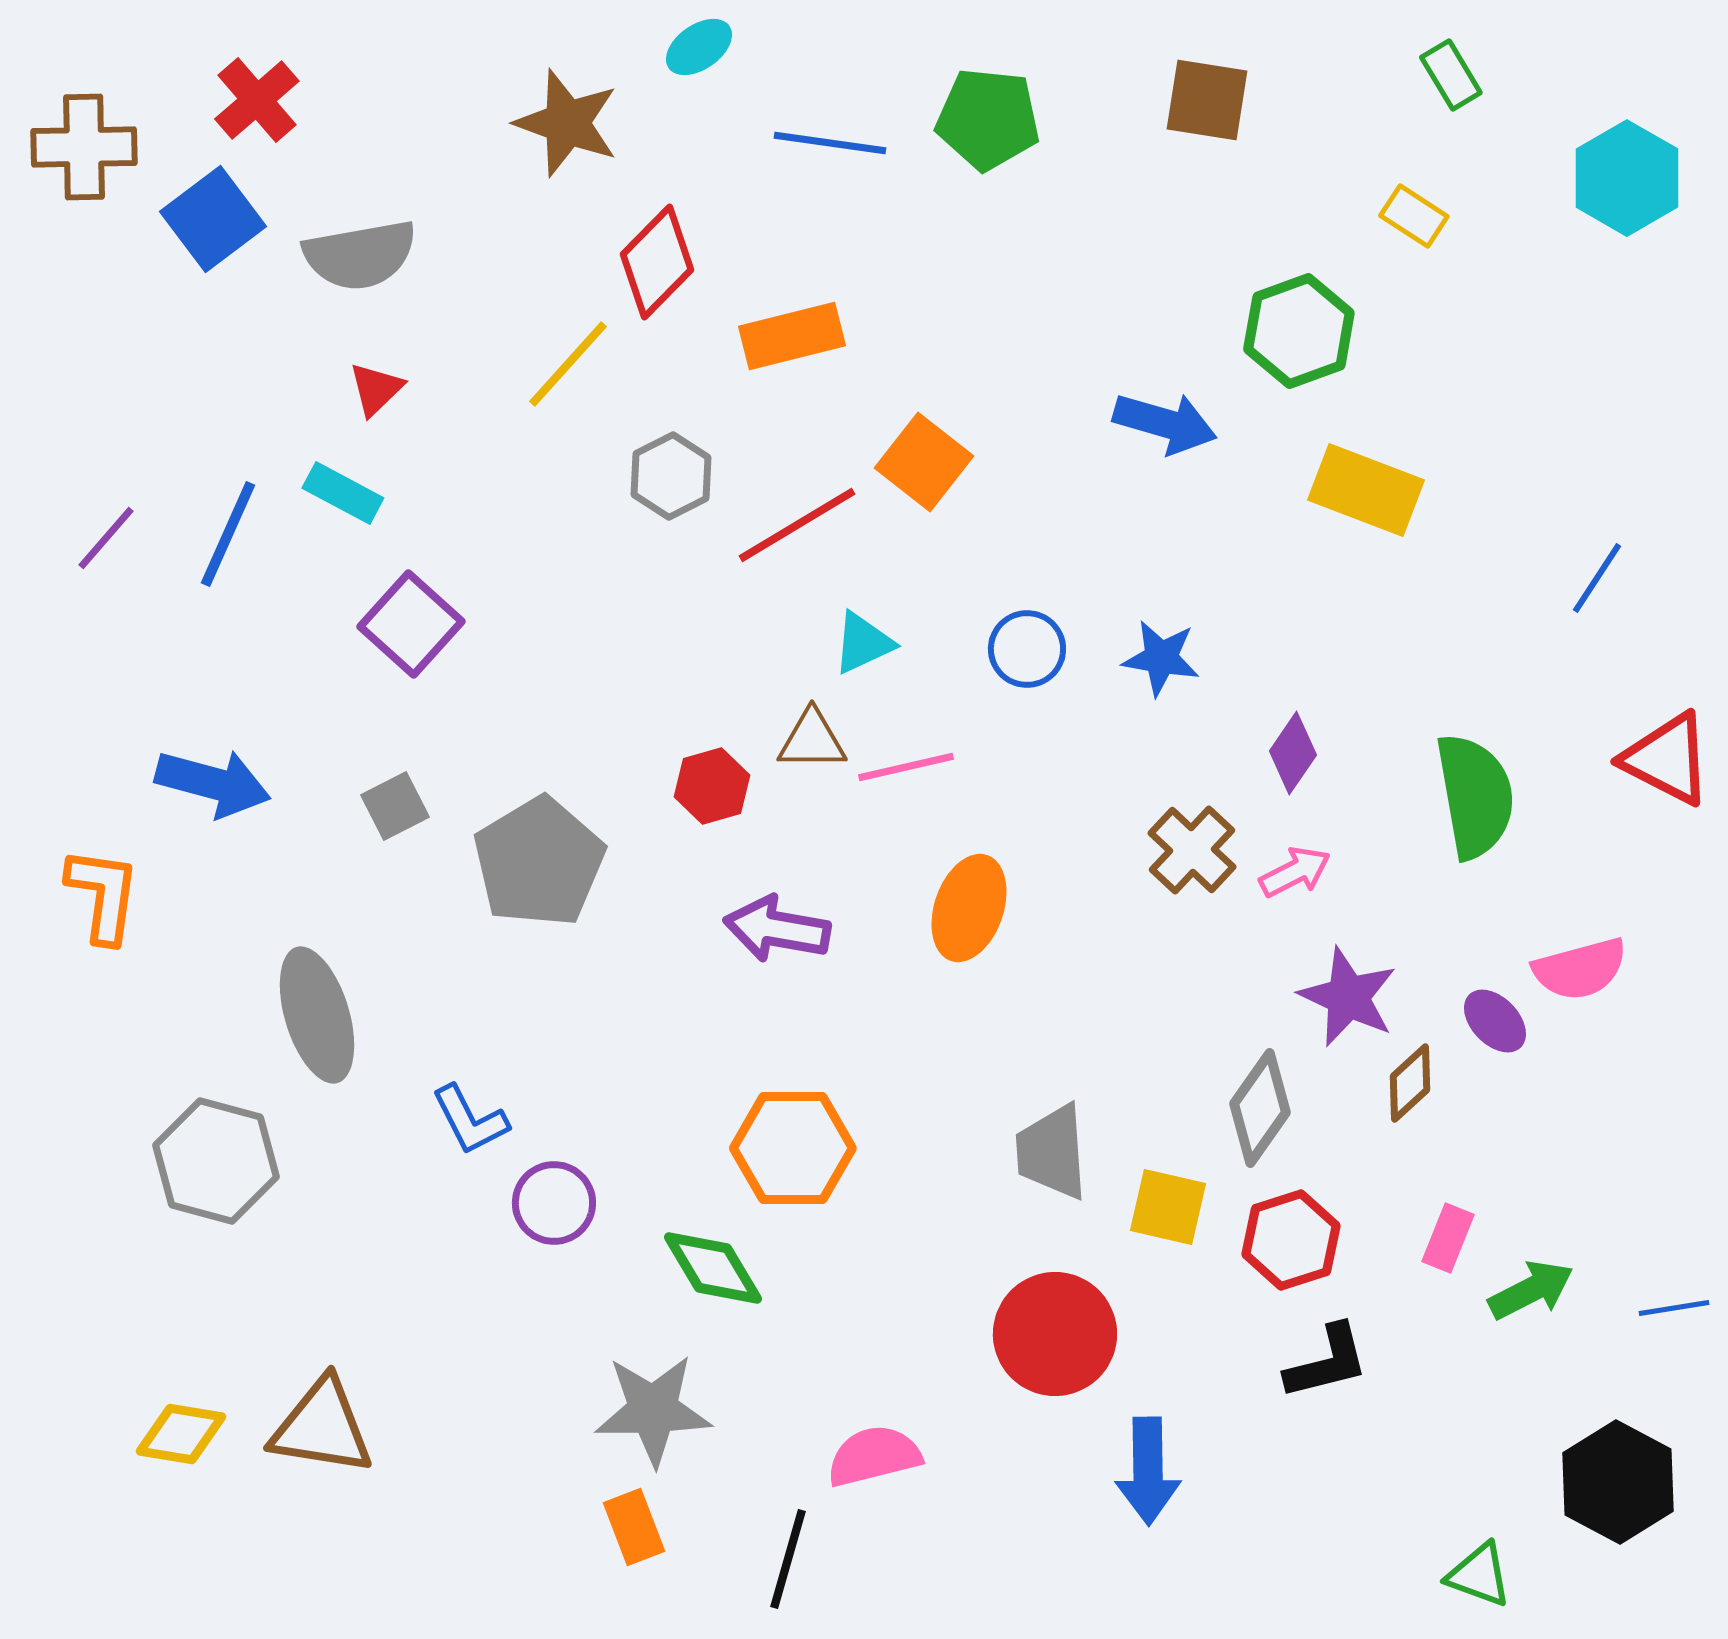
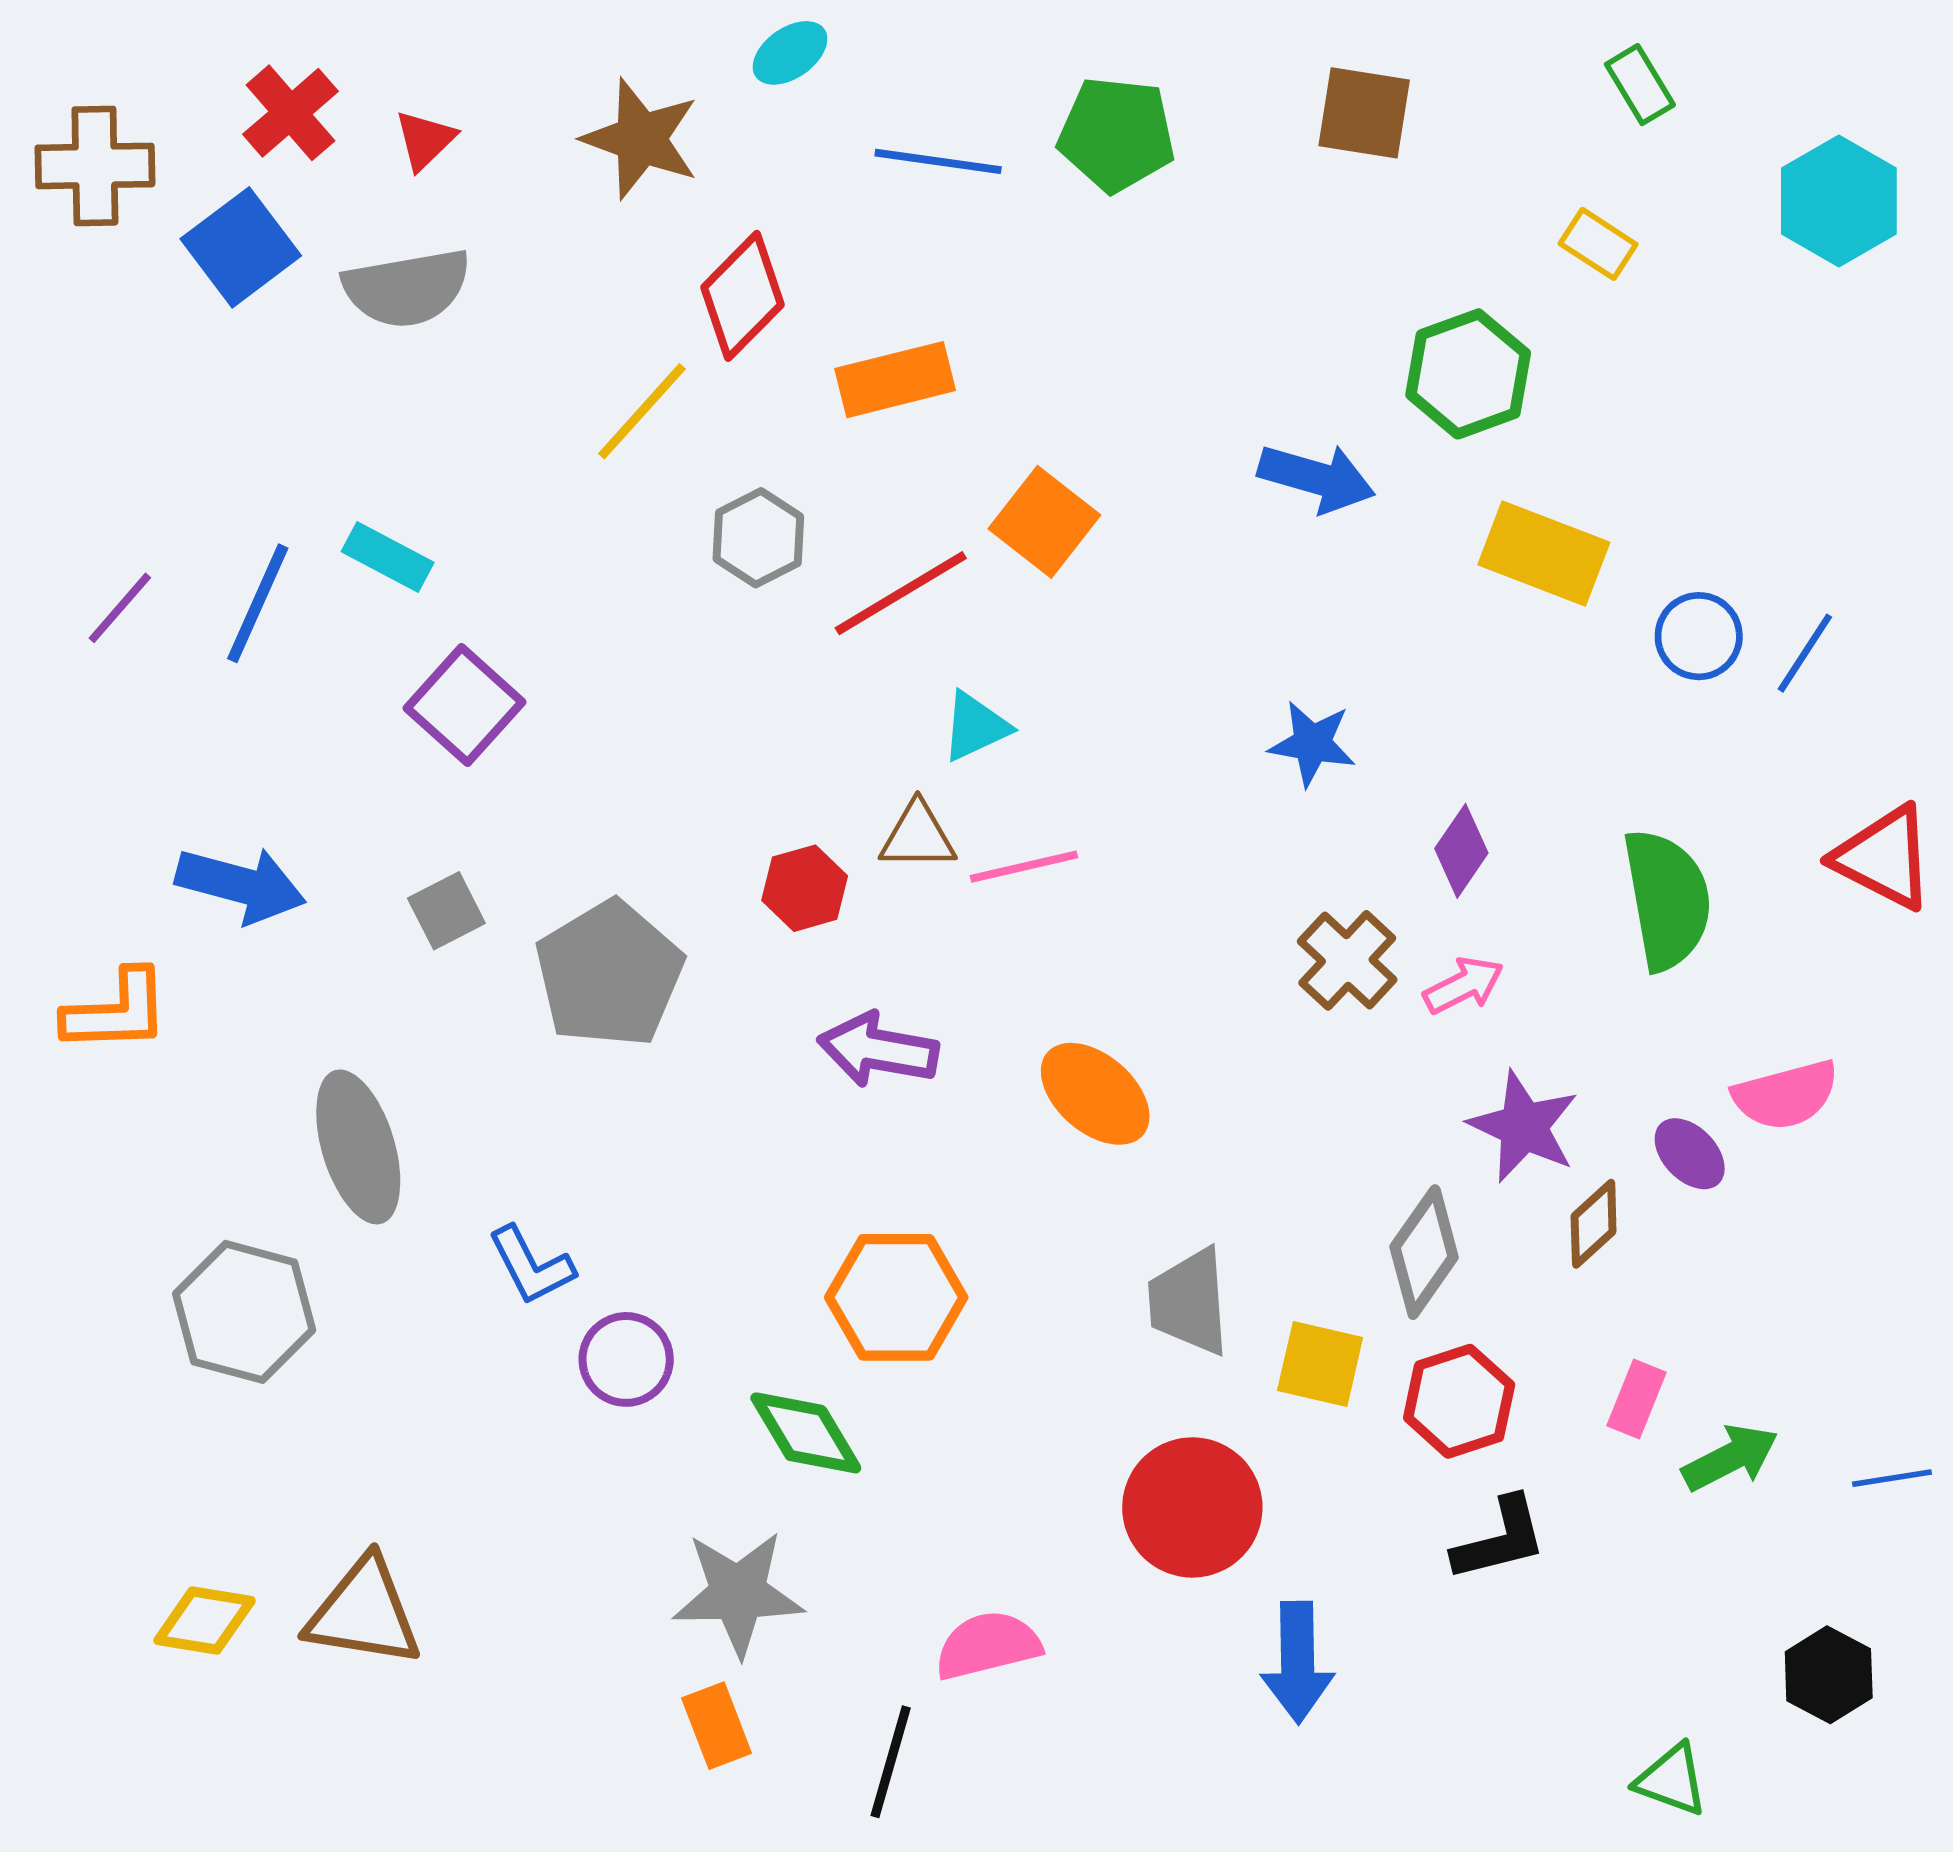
red triangle: (376, 389) -> (425, 140), moved
blue circle: (1027, 649) -> (1699, 636), moved
orange L-shape: (103, 895) -> (116, 1011), turned 80
orange ellipse: (969, 908) -> (1095, 1094), moved, turned -68
black hexagon: (1618, 1482) -> (1829, 1675), size x0.7

